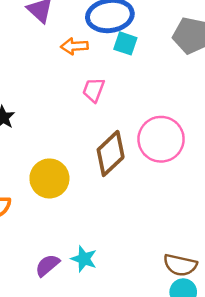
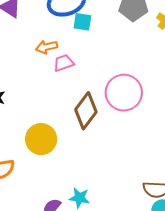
orange arrow: (74, 46) -> (47, 47), moved
pink trapezoid: (94, 90) -> (64, 63), turned 60

